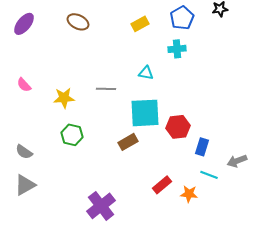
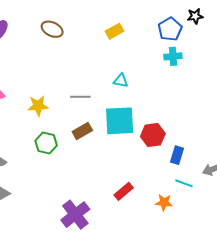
blue pentagon: (182, 18) -> (170, 29), moved
cyan cross: (177, 49) -> (173, 56), moved
brown rectangle: (128, 142) -> (82, 131), moved
red rectangle: (162, 185) -> (124, 191), moved

